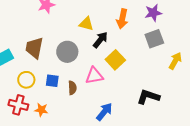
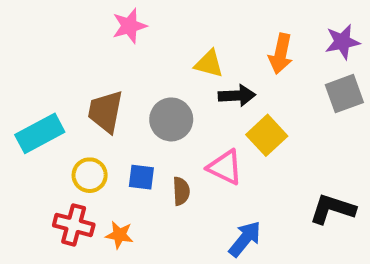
black arrow: (100, 40) -> (237, 96), turned 48
pink triangle: (94, 76) -> (225, 167), turned 36

